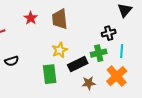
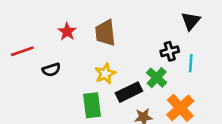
cyan line: (122, 51) -> (191, 63), moved
green cross: (99, 53) -> (157, 78), turned -35
black semicircle: (12, 61) -> (51, 70), moved

